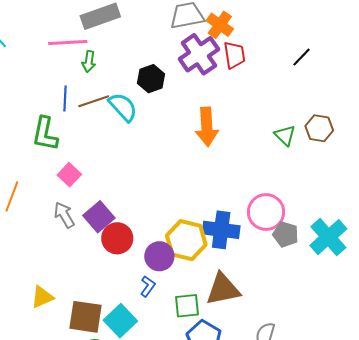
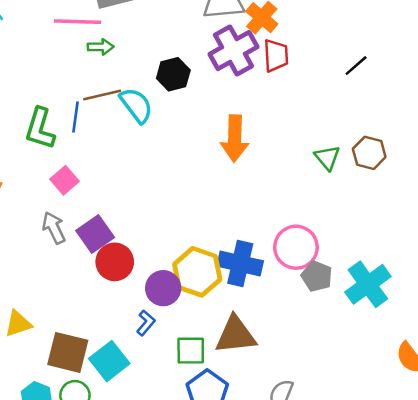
green arrow: (89, 62) -> (101, 47), turned -105
blue line: (65, 98) -> (76, 117), moved

